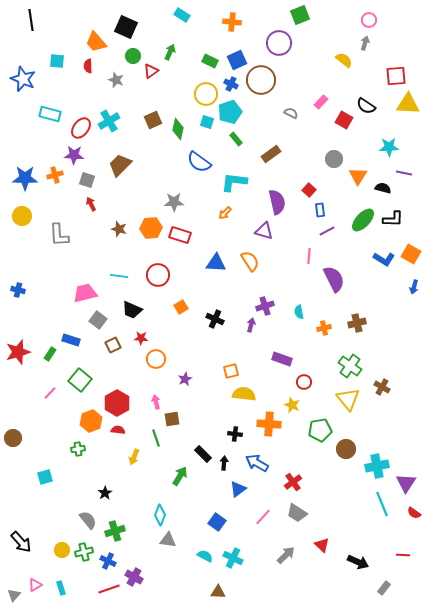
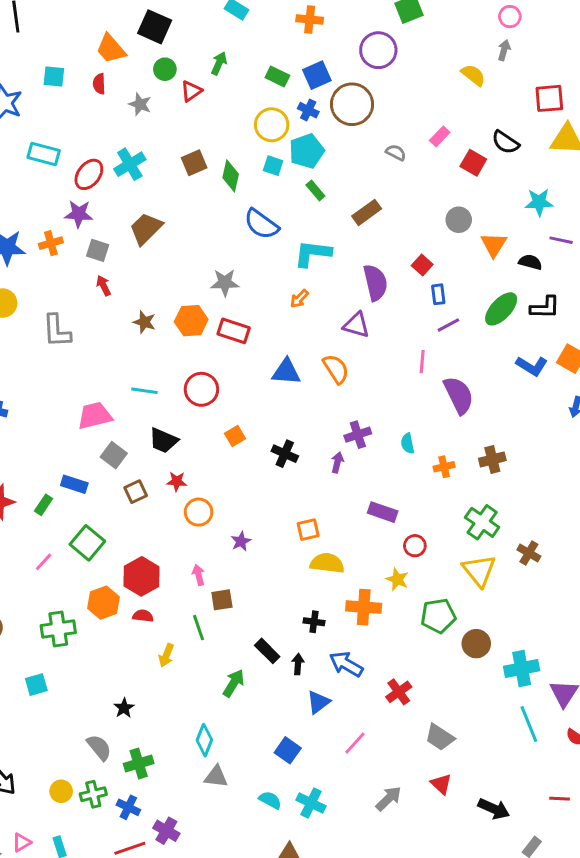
green cross: (78, 449) -> (58, 629), moved, size x1.6
gray trapezoid: (297, 513) -> (440, 737), moved

